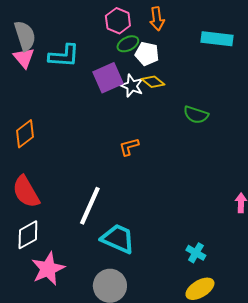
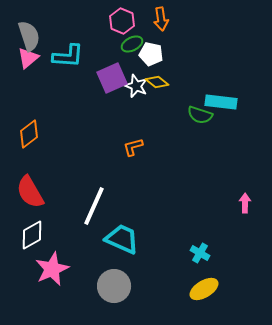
cyan rectangle: (217, 39) -> (221, 102), moved
pink triangle: (24, 58) -> (28, 58), turned 30

